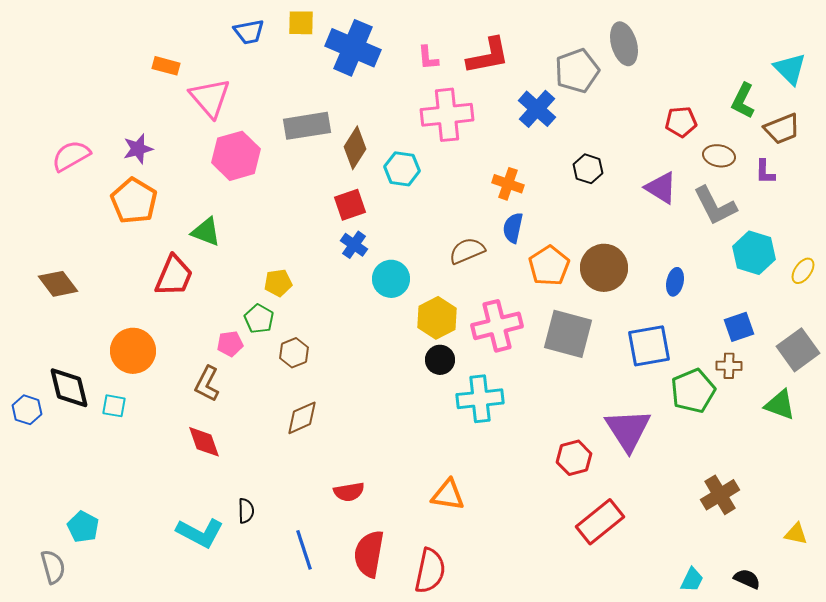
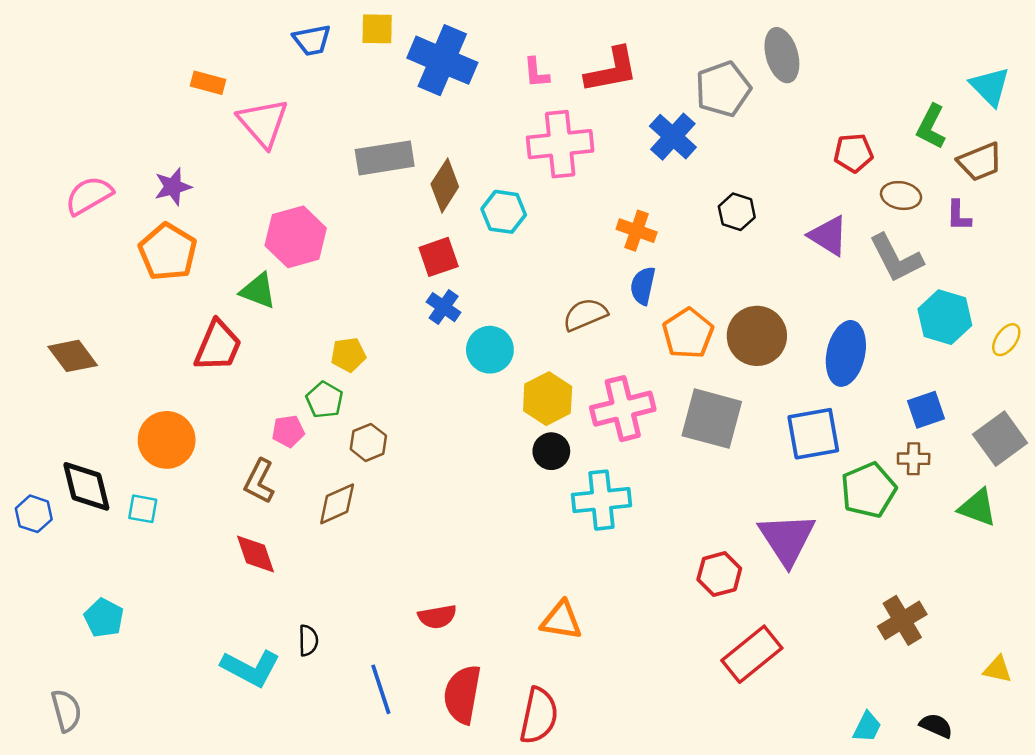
pink hexagon: (236, 156) -> (296, 237), moved
blue ellipse: (675, 282) -> (846, 353), size x1.8
brown diamond: (302, 418) -> (337, 504), moved
cyan pentagon: (83, 527) -> (104, 618), moved

